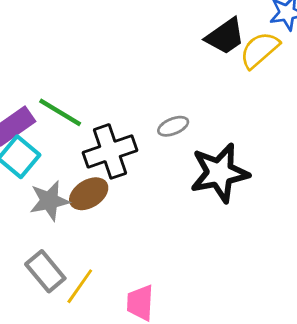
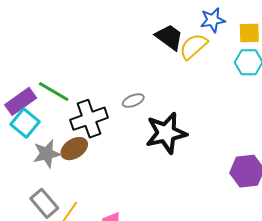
black trapezoid: (225, 36) -> (169, 37), turned -108

